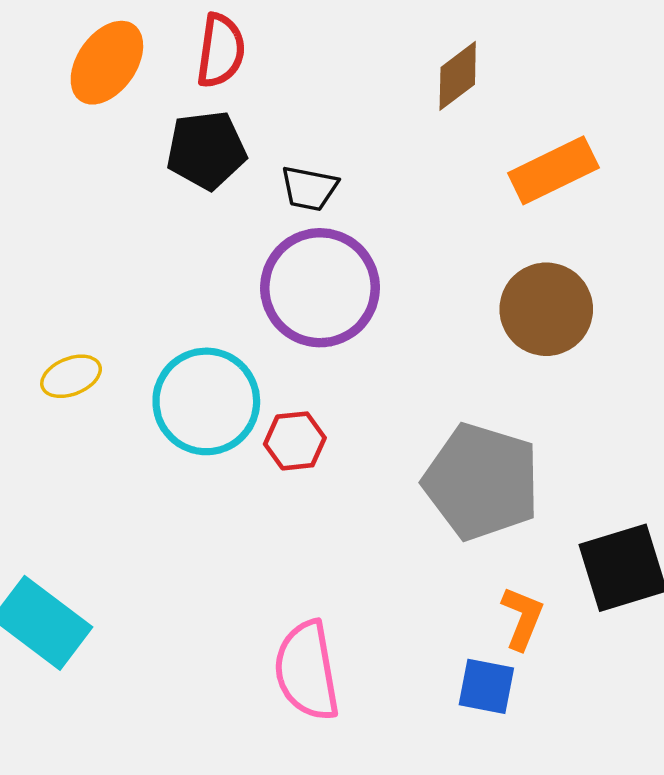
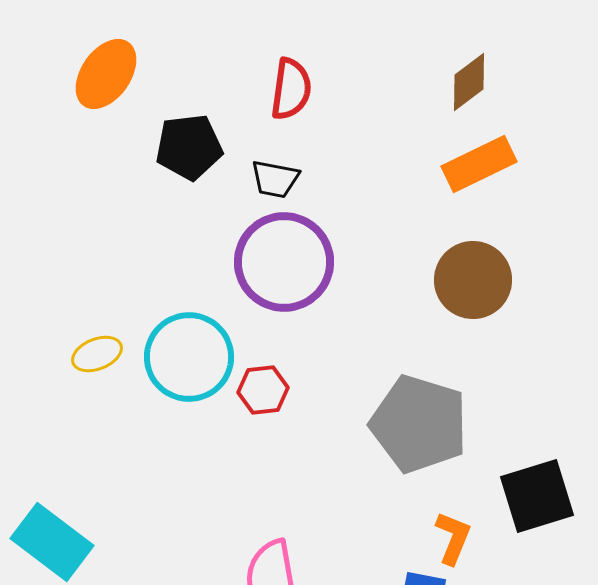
red semicircle: (221, 51) -> (291, 89), moved
brown diamond: (458, 76) -> (469, 82), moved
yellow ellipse: (71, 376) -> (97, 354), moved

